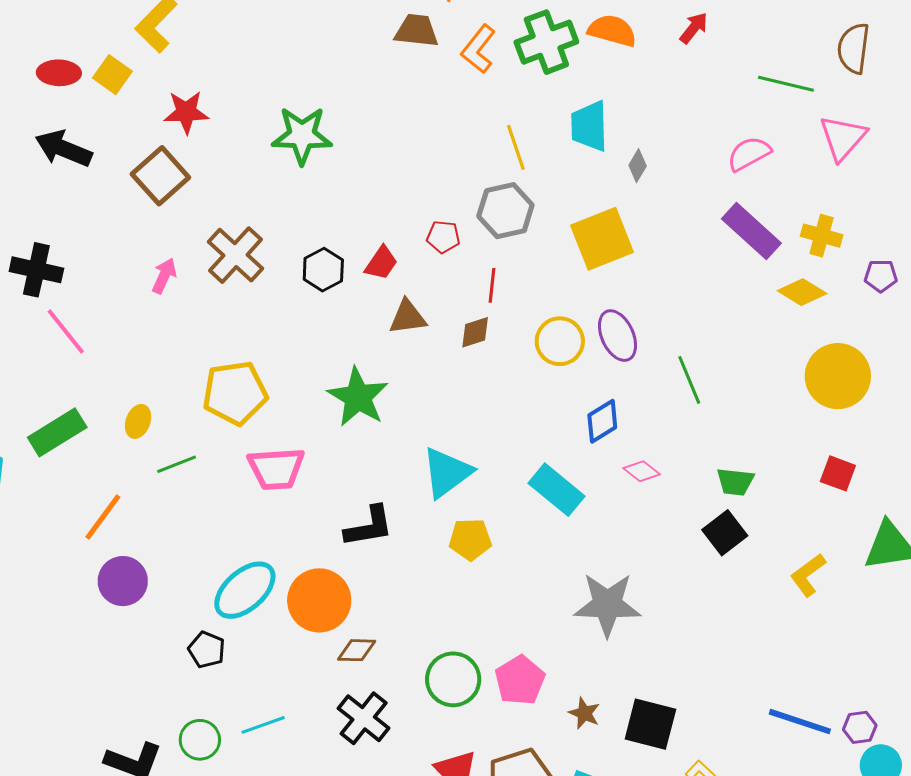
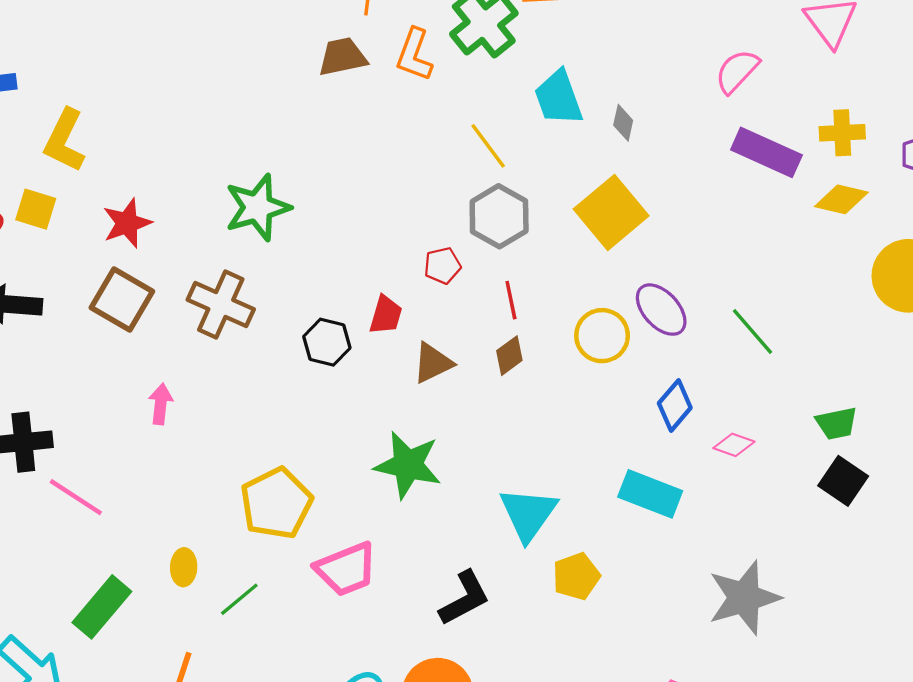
brown cross: (236, 255) -> (221, 304), moved

